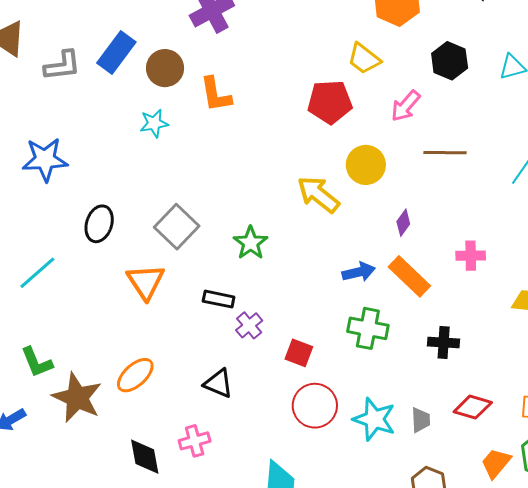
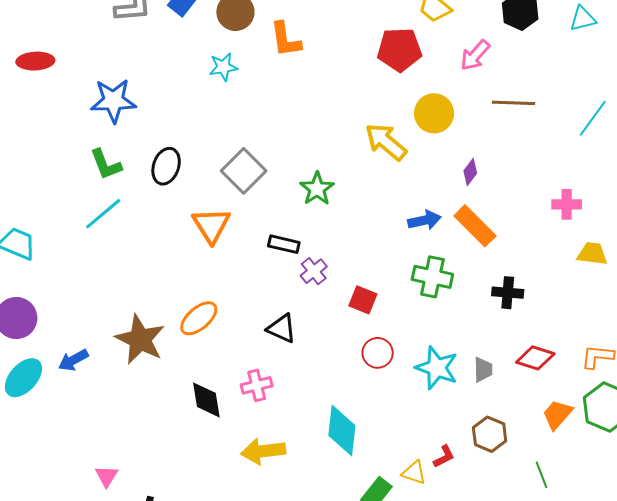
pink cross: (471, 256) -> (567, 204), moved
green L-shape: (37, 362) -> (106, 164), moved
red circle: (315, 406) -> (378, 353), size x0.7

